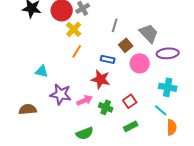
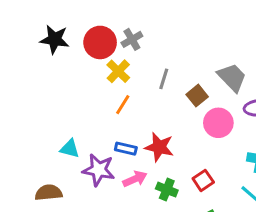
gray line: (115, 25) -> (164, 79), moved
blue rectangle: (108, 59) -> (126, 149), moved
cyan triangle: (42, 71) -> (70, 149), moved

